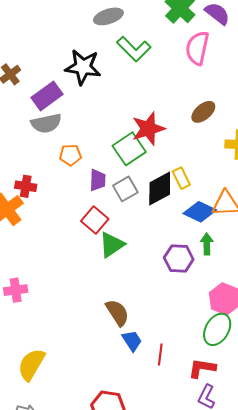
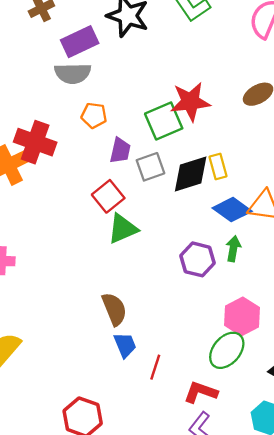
red cross: (26, 186) -> (35, 142), size x1.6

